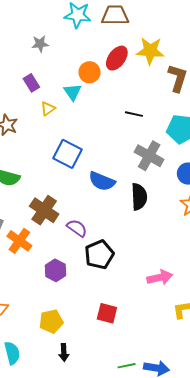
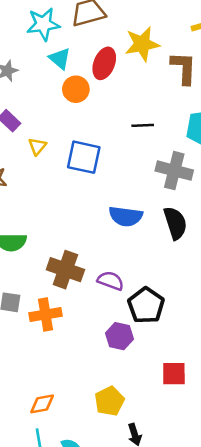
cyan triangle: (72, 92) -> (60, 58), moved
blue square: (67, 154) -> (84, 157), moved
orange cross: (19, 241) -> (46, 315), turned -30
purple hexagon: (56, 270) -> (119, 336), moved

